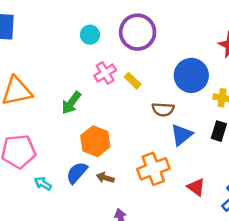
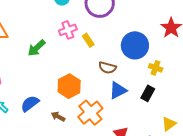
orange hexagon: (95, 141) -> (69, 86), moved
orange cross: (153, 169) -> (90, 113), turned -30
brown arrow: (105, 178) -> (58, 116), moved

